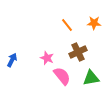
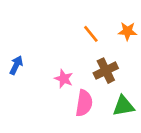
blue arrow: (12, 60) -> (16, 65), moved
pink semicircle: (62, 76) -> (84, 103), turned 48

